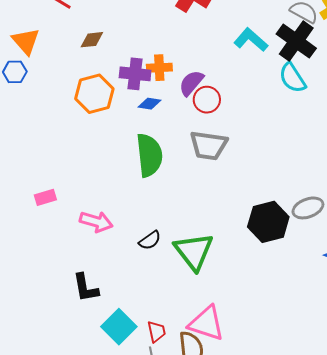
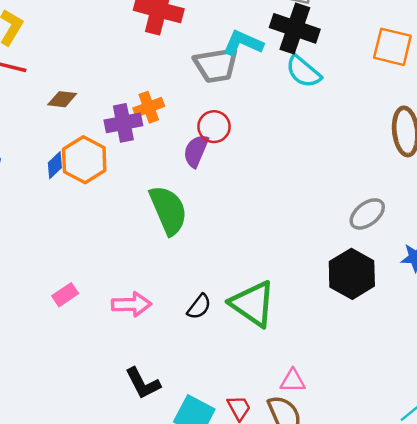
brown diamond: (92, 40) -> (62, 99), turned 30
purple semicircle: (191, 83) -> (196, 151), moved
blue diamond: (149, 104) -> (55, 165), moved, turned -35
gray trapezoid: (209, 145) -> (216, 65), moved
black hexagon: (268, 222) -> (352, 274), moved
pink triangle: (206, 323) -> (293, 381), size x0.6

